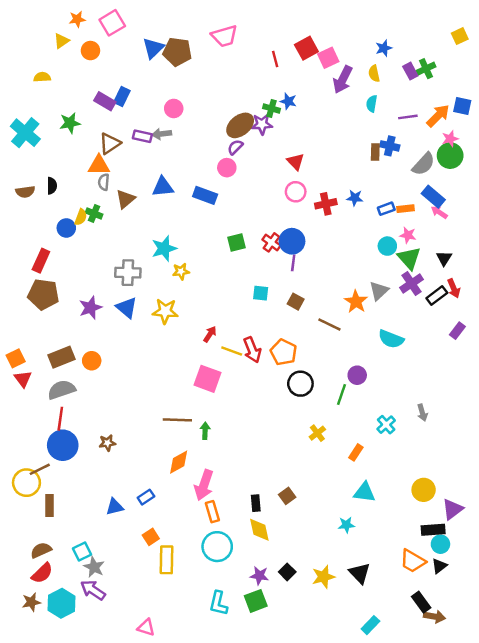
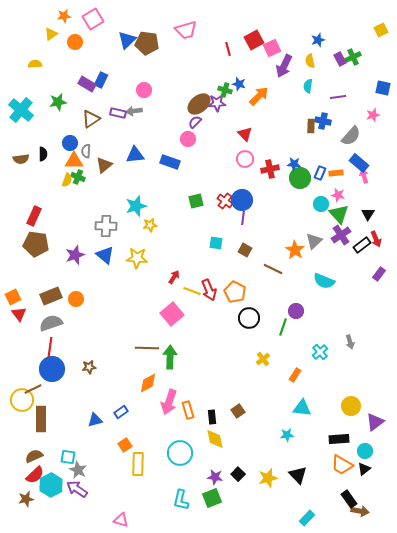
orange arrow: (438, 116) -> (259, 96), moved
green circle: (450, 156) -> (300, 178), moved
orange triangle: (99, 165) -> (74, 161), moved
blue rectangle: (386, 209) -> (320, 173), turned -48
pink arrow: (439, 212) -> (364, 176), turned 40
blue circle: (66, 228) -> (70, 143), moved
pink square: (208, 379) -> (172, 314), turned 30
green arrow: (205, 431) -> (170, 357), size x1.6
brown rectangle: (49, 506) -> (41, 419), size x1.4
orange rectangle: (212, 512) -> (188, 410), moved
black rectangle: (433, 530) -> (339, 439), moved
cyan square: (82, 551) -> (68, 457), turned 35
cyan hexagon: (61, 603) -> (51, 485), moved

